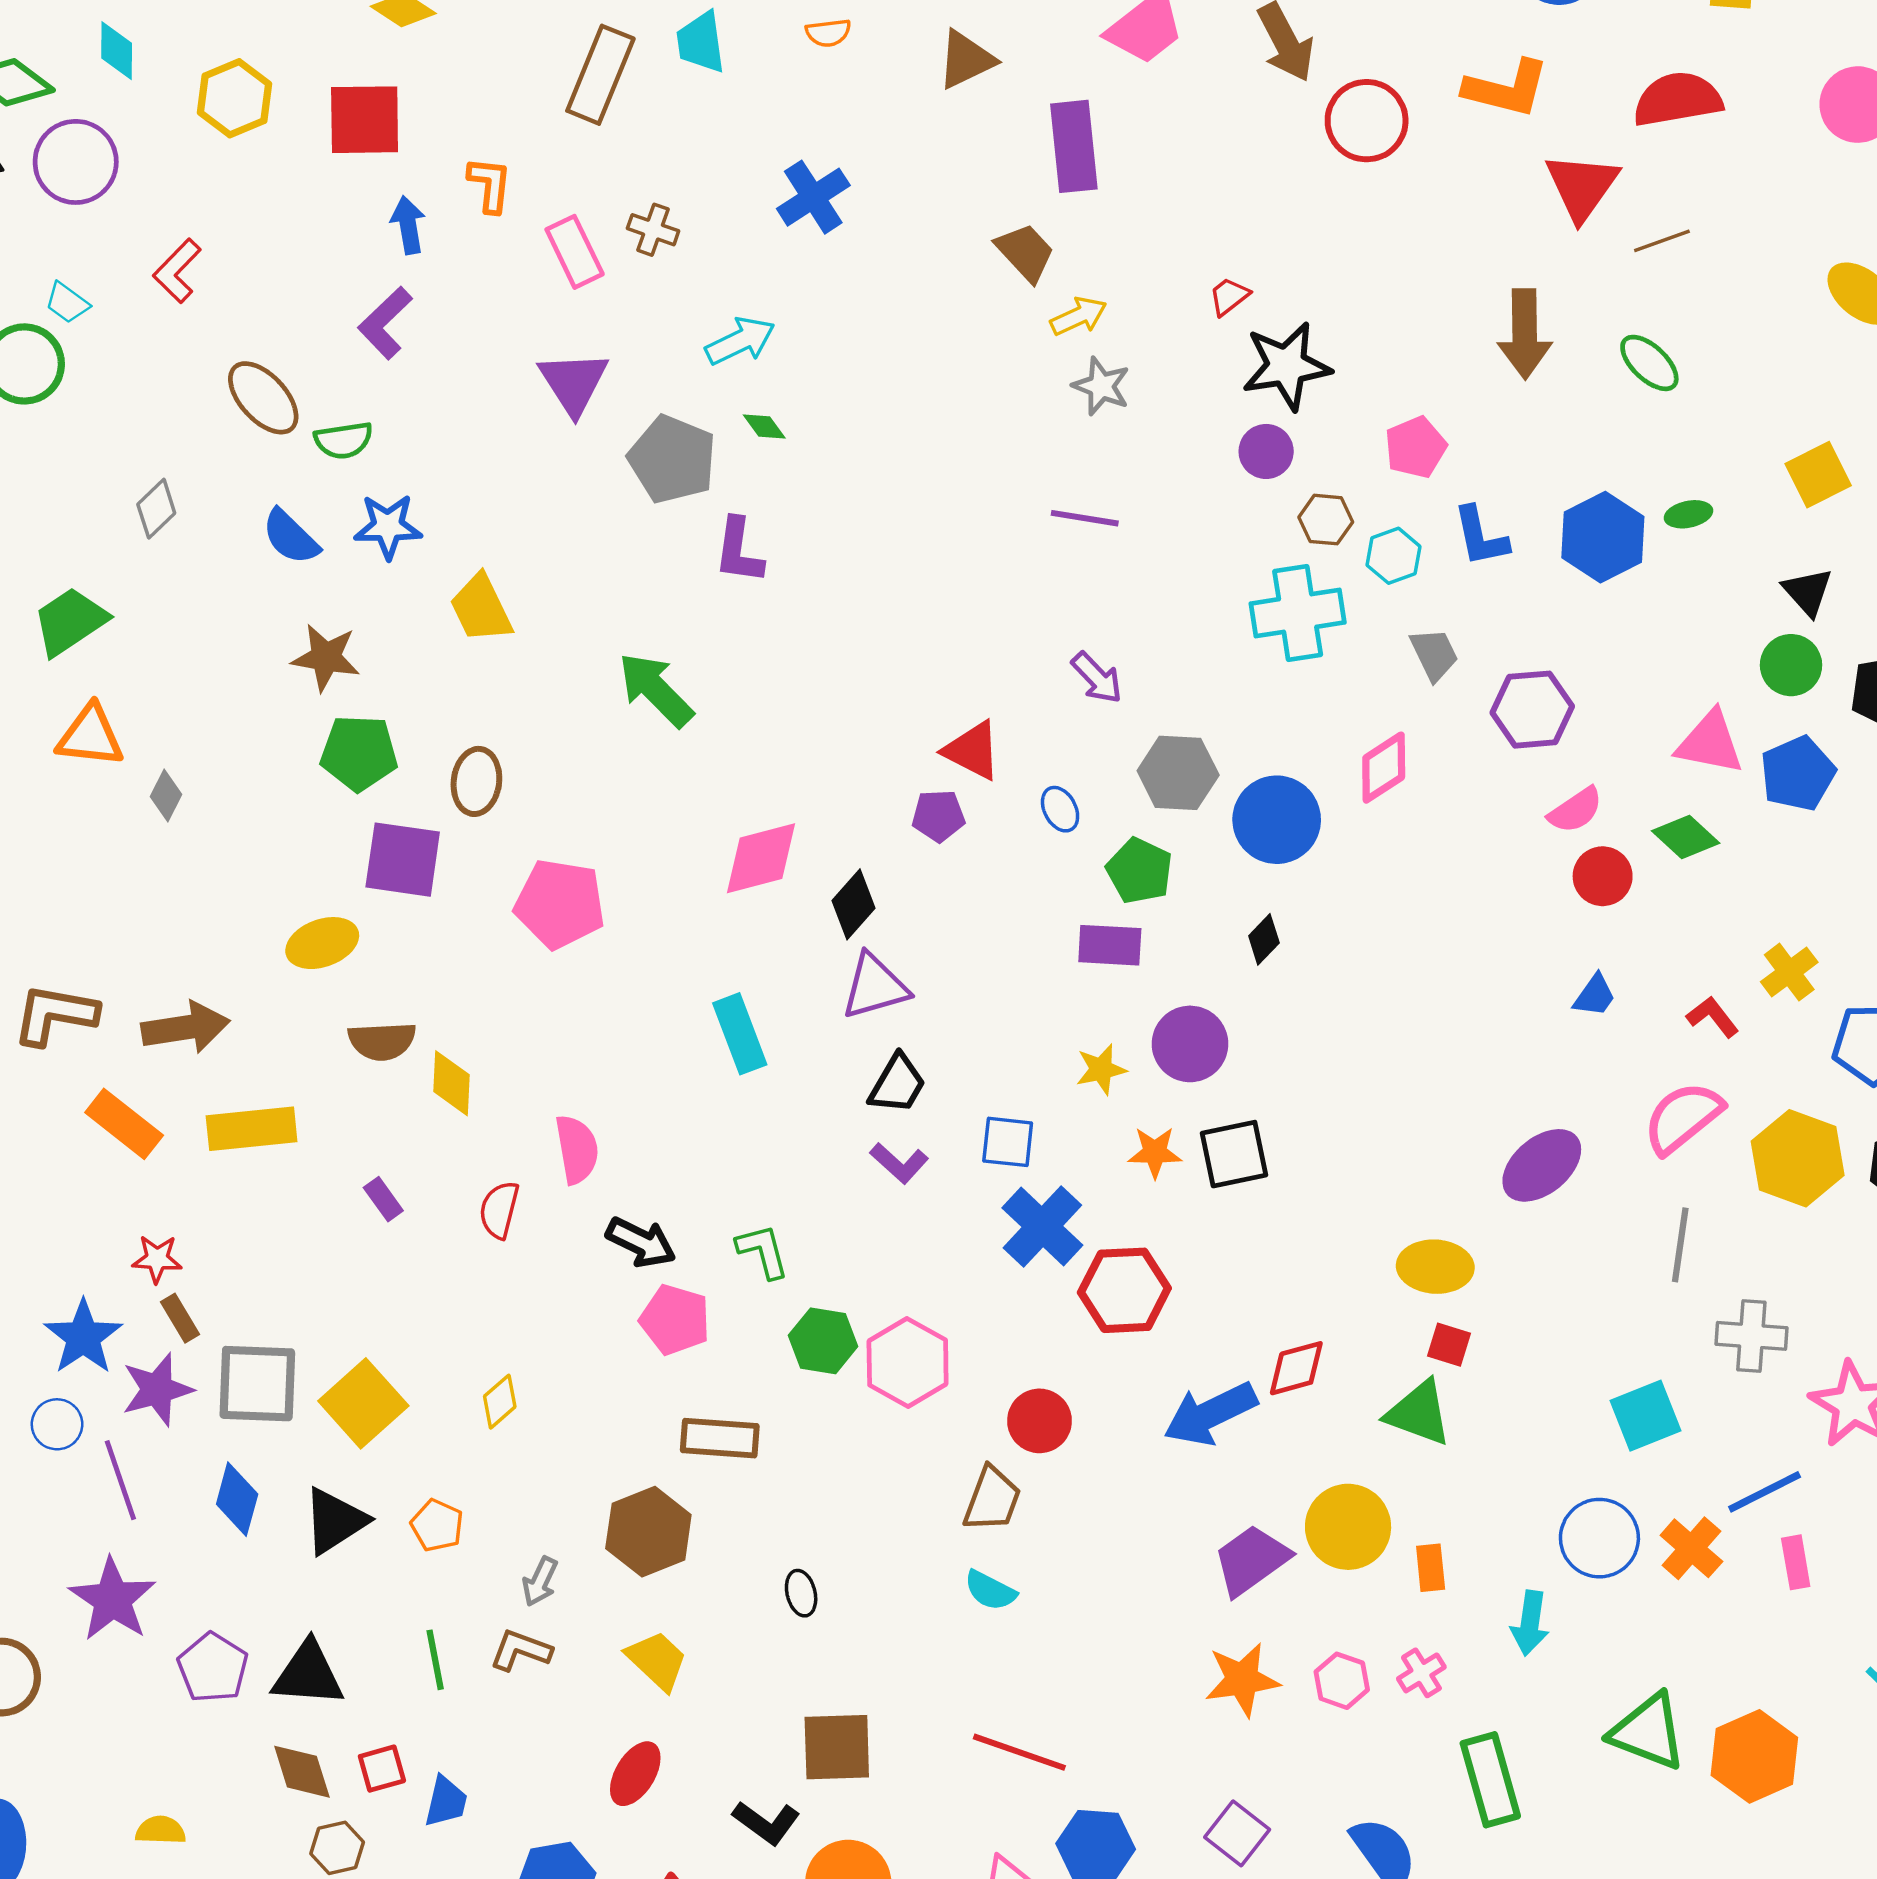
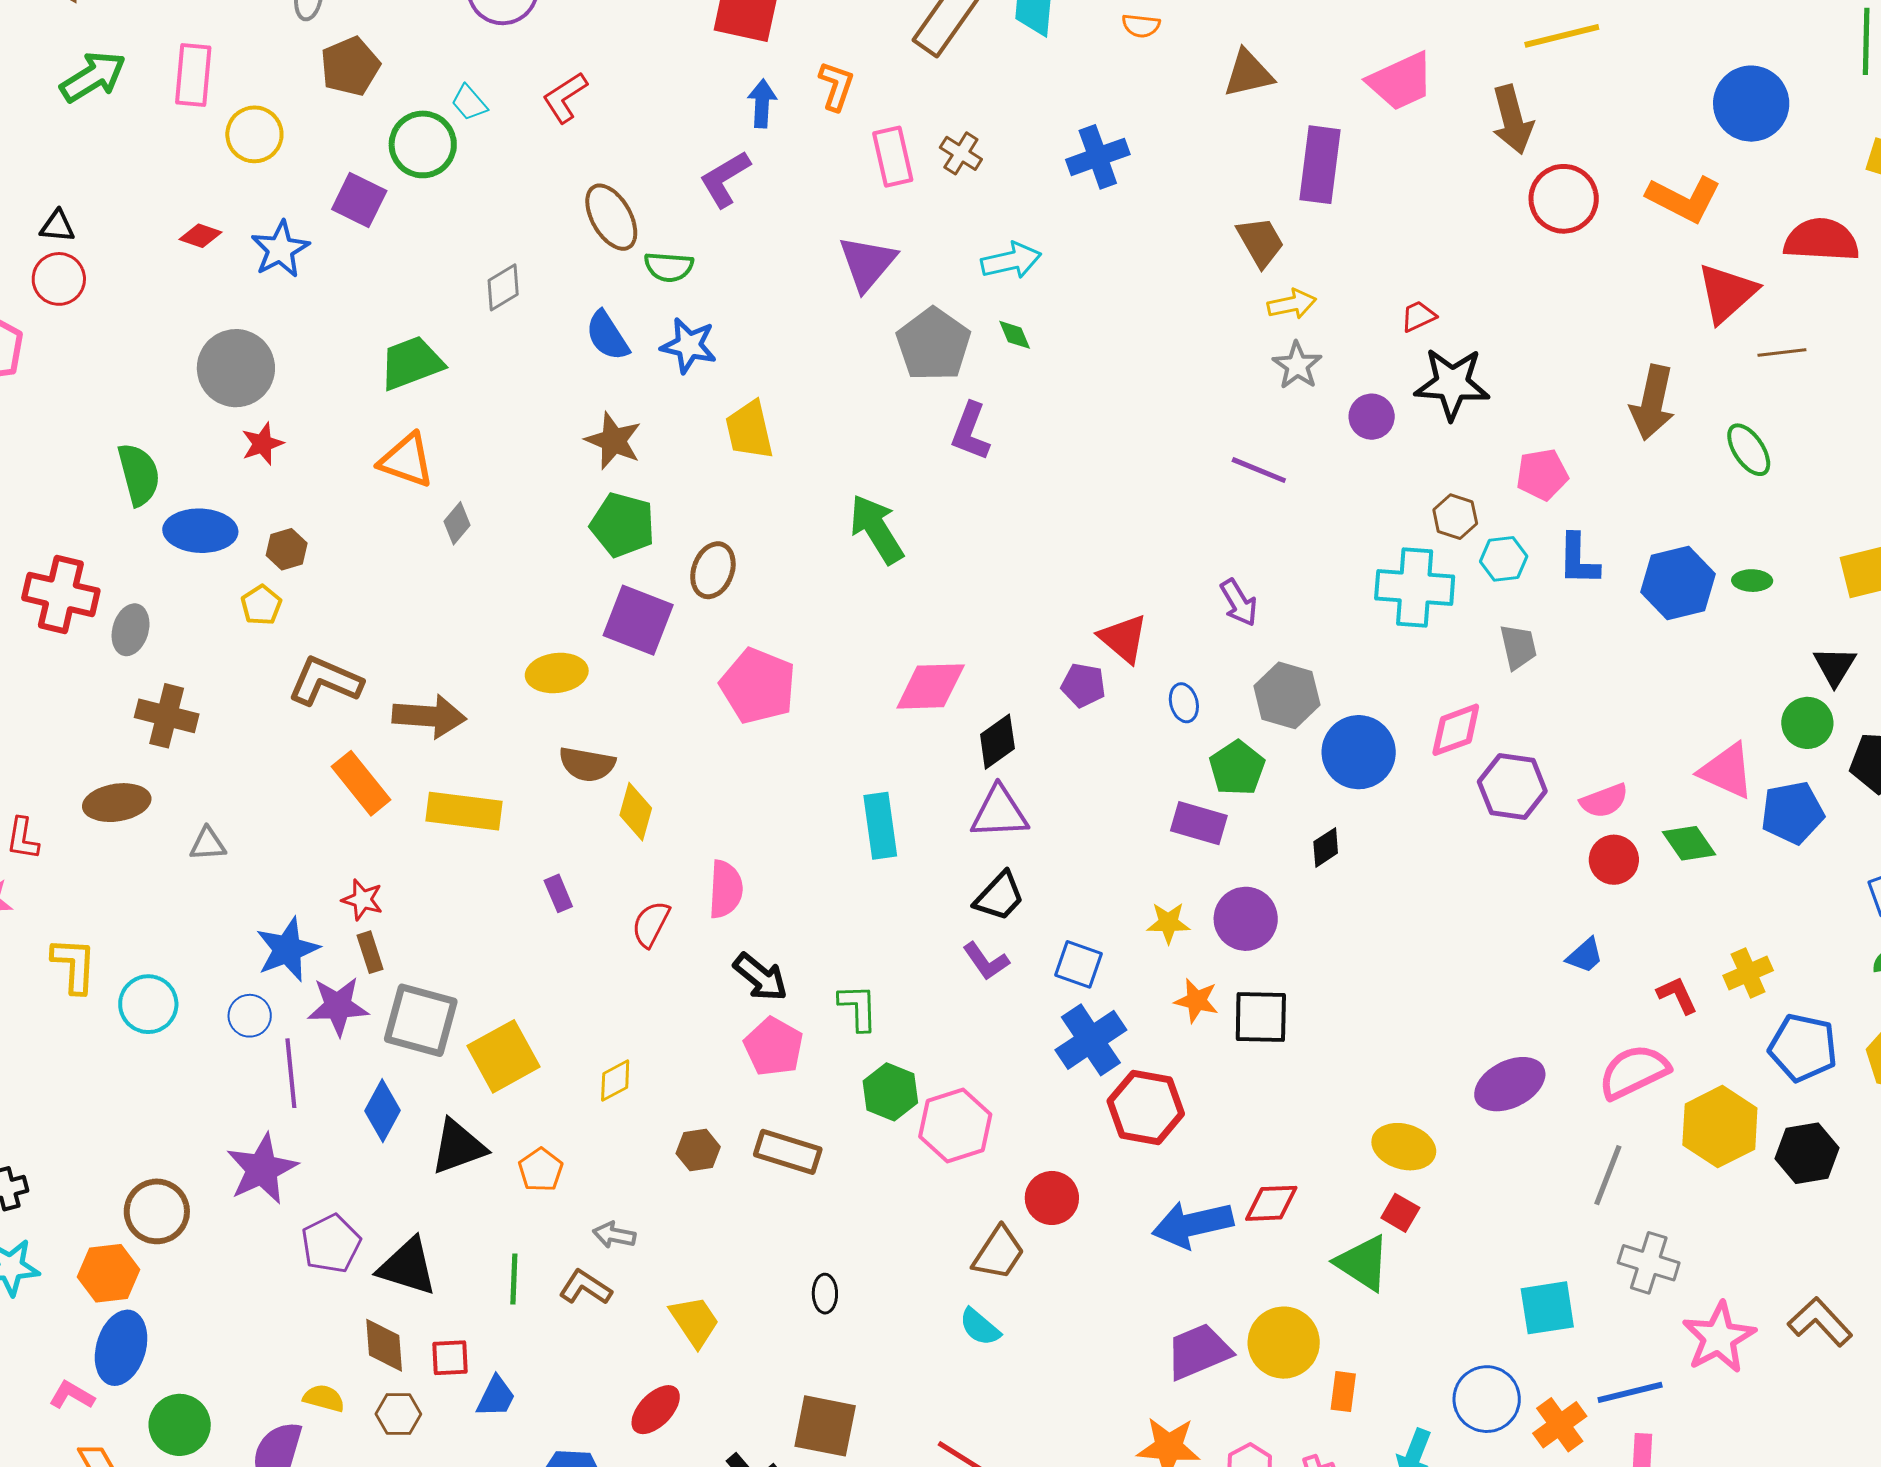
purple circle: (1266, 451) -> (1372, 417), moved
purple hexagon: (1532, 710) -> (1512, 786), moved
brown hexagon: (648, 1532) -> (698, 1150), moved, size x0.6
gray arrow: (540, 1582) -> (614, 1235), turned 63
yellow semicircle: (161, 1830) -> (324, 1398), moved

